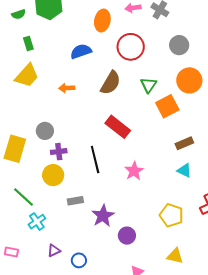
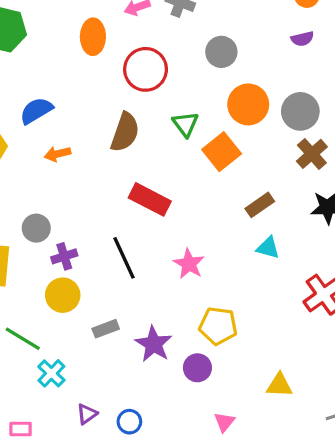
blue semicircle: (81, 51) -> (36, 111), moved
yellow pentagon: (171, 215) -> (218, 326), moved

